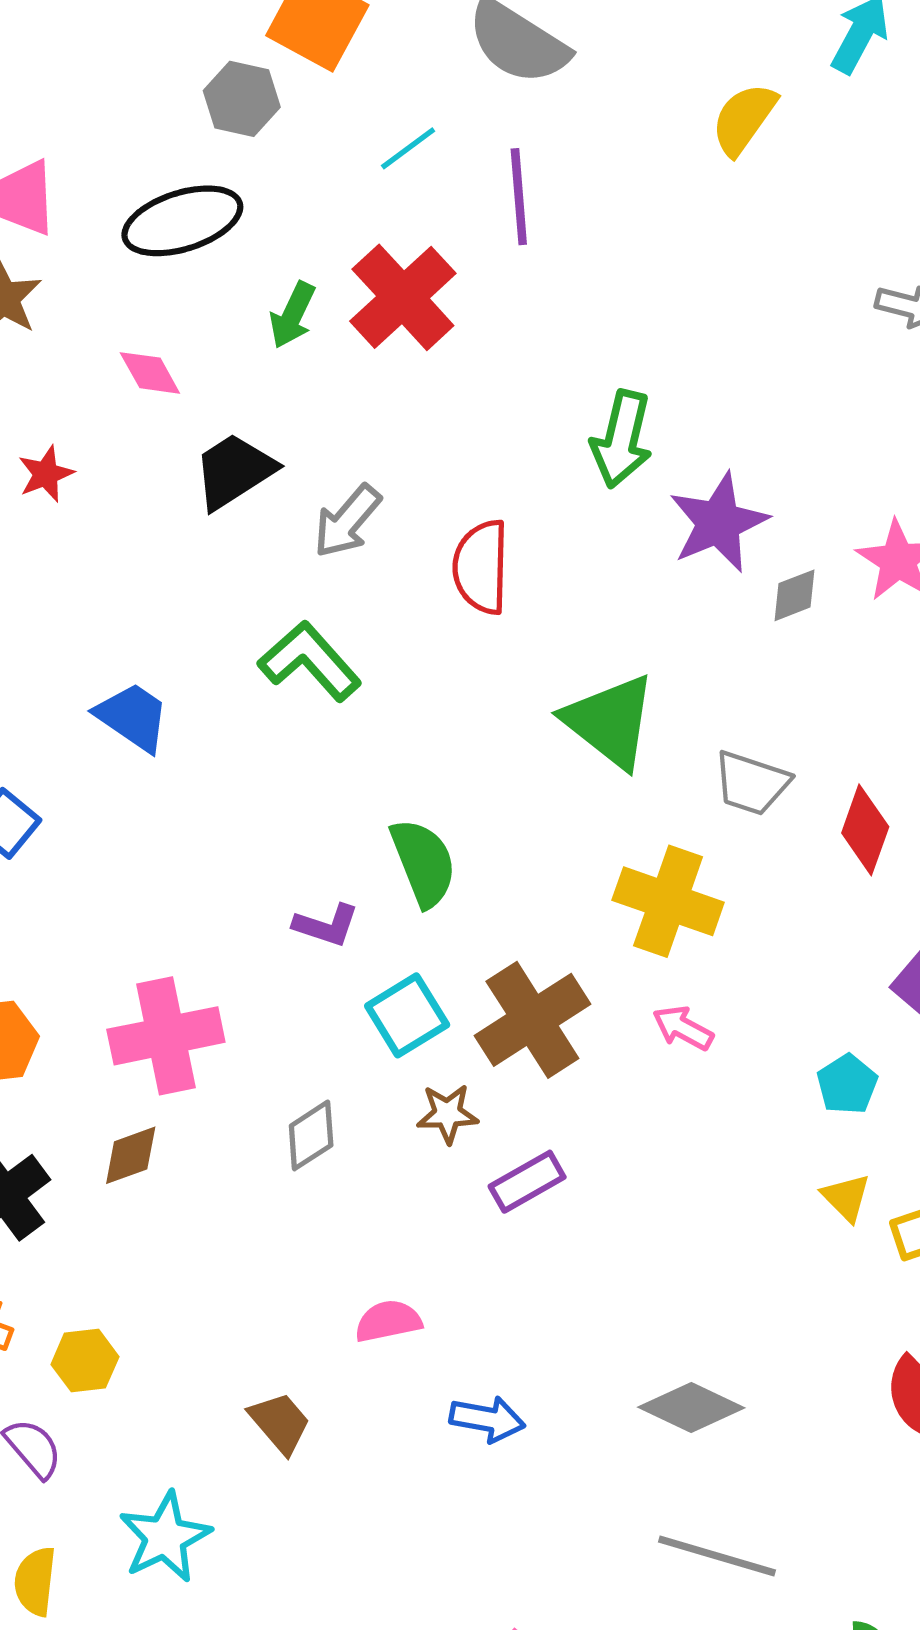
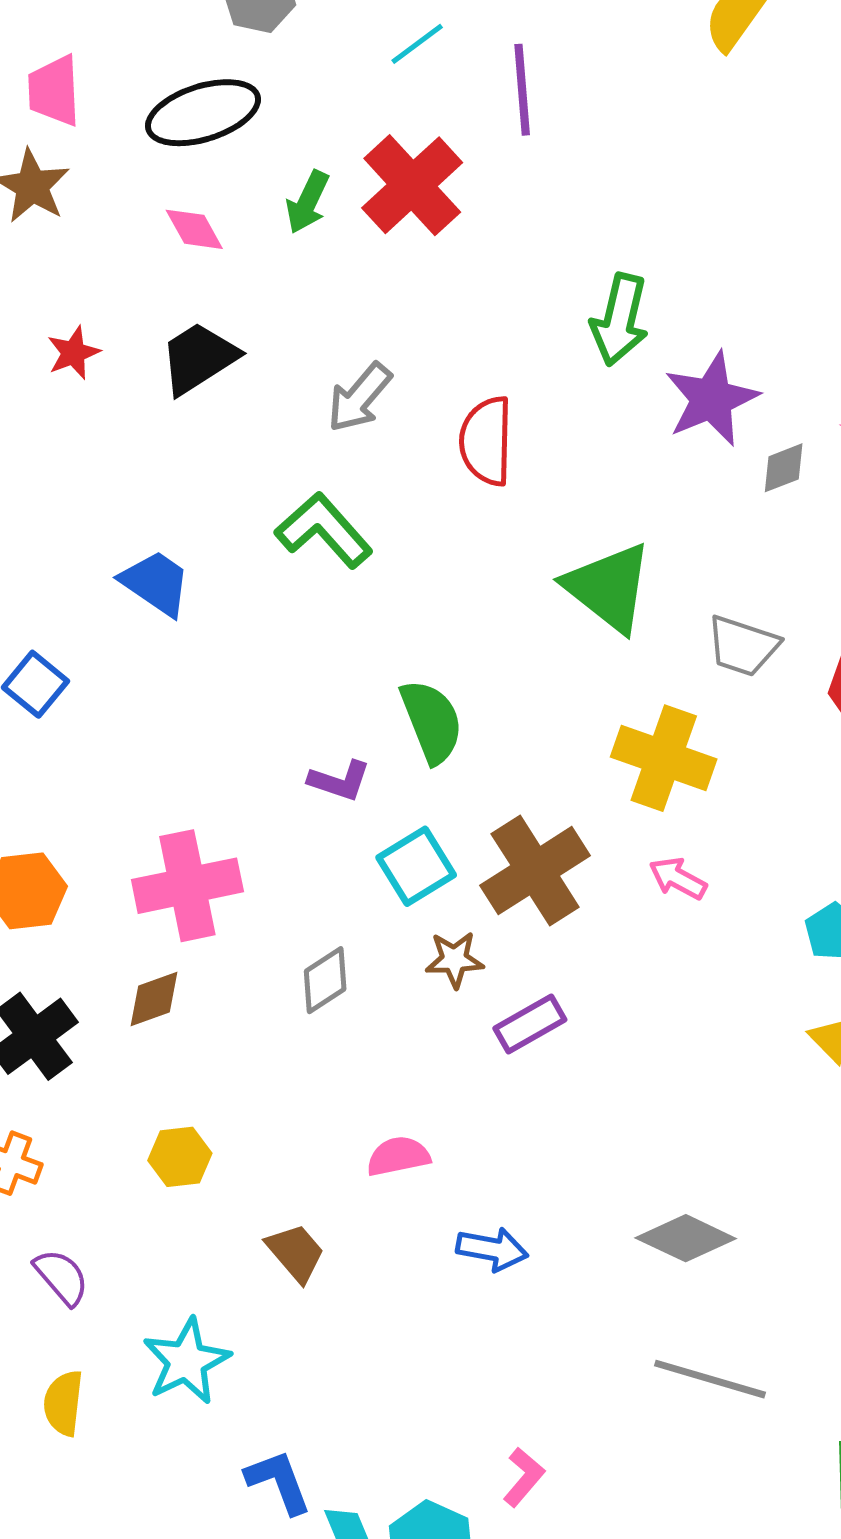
pink diamond: (150, 373) -> (194, 229), moved
black trapezoid: (234, 471) -> (199, 358), moved
yellow hexagon: (85, 1361) -> (180, 1157), moved

